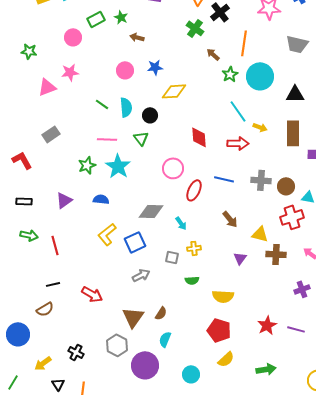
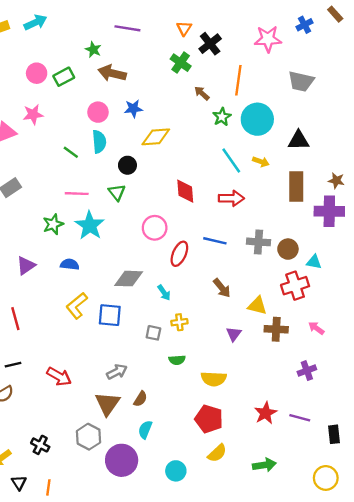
green rectangle: (96, 19) -> (64, 77), moved
brown arrow: (137, 37) -> (112, 73), size x1.6
cyan semicircle: (126, 107) -> (99, 142), moved
yellow arrow: (260, 127) -> (261, 162), moved
blue square: (135, 242) -> (110, 315), turned 30
gray arrow: (141, 275) -> (117, 372), moved

